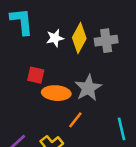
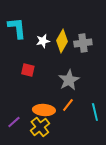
orange ellipse: (56, 93) -> (44, 110), moved
orange line: (75, 120) -> (68, 105), moved

